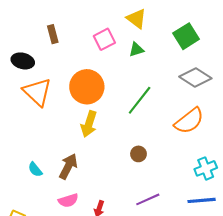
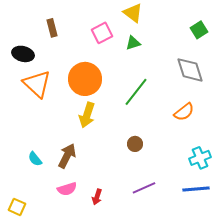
green square: (186, 36) -> (199, 30), moved, size x0.7
gray diamond: (195, 77) -> (190, 70), turned 40
orange semicircle: (189, 121) -> (184, 112), size x0.7

